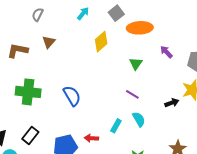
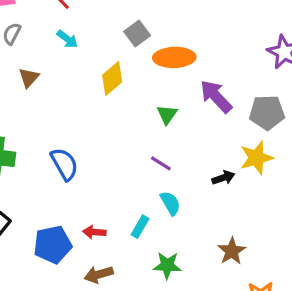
cyan arrow: (83, 14) -> (67, 39), moved, turned 88
purple arrow: (166, 52) -> (216, 96), size x1.6
cyan rectangle: (116, 126) -> (140, 227), moved

